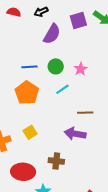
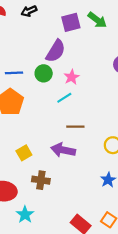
purple semicircle: (52, 34) -> (56, 51), moved
cyan line: (62, 89) -> (64, 98), moved
yellow square: (30, 132) -> (24, 153), moved

